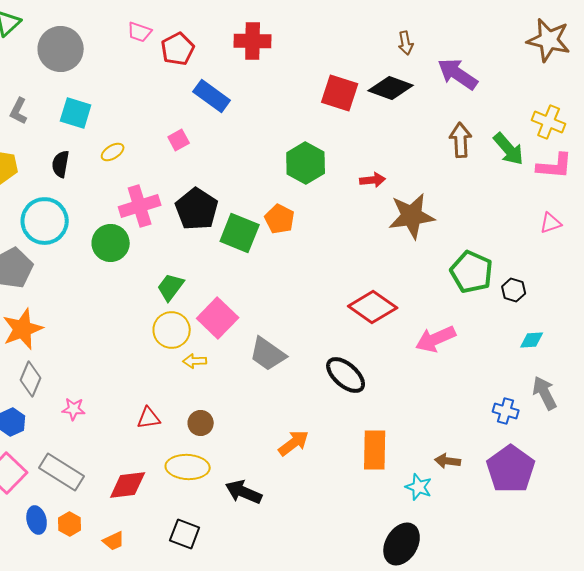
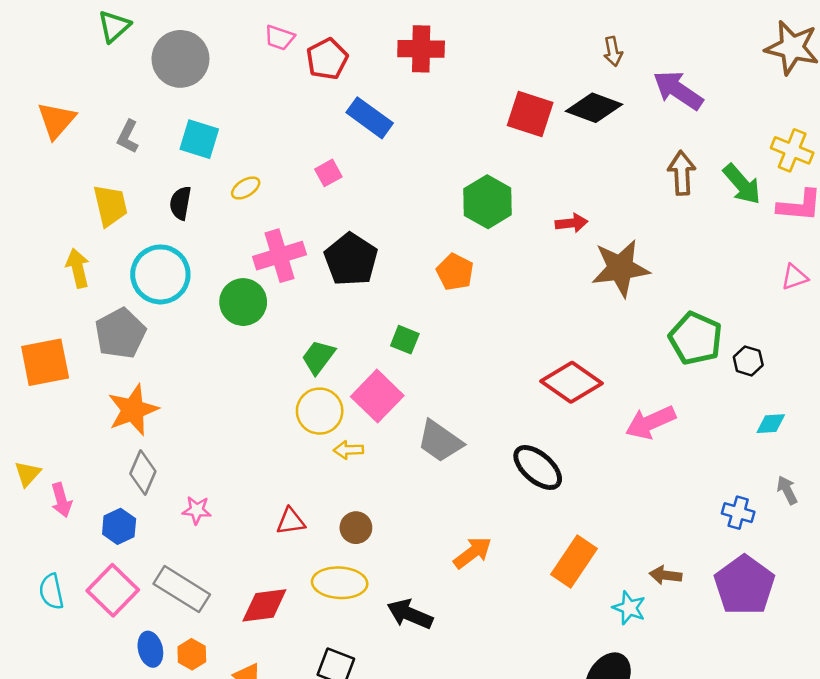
green square: (240, 233) -> (405, 340), moved, size x0.6
gray arrow: (545, 393) -> (787, 490), size x0.7
orange rectangle: (375, 450) -> (574, 561), turned 33

